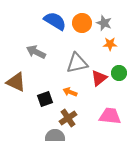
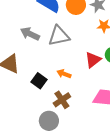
gray triangle: (77, 63) -> (59, 36), moved
black square: (45, 99) -> (39, 81), turned -35

